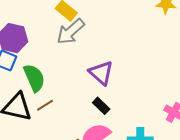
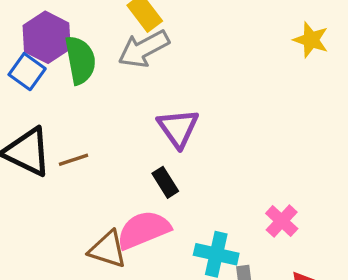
green semicircle: (34, 78) -> (80, 60), moved

